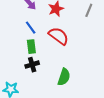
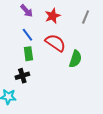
black cross: (32, 65) -> (22, 76), moved
green semicircle: (64, 77) -> (75, 59), moved

